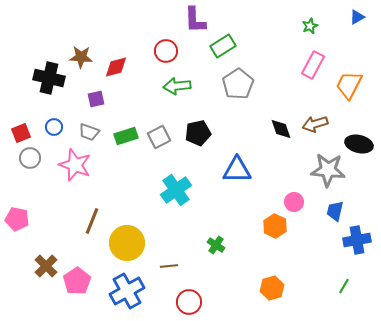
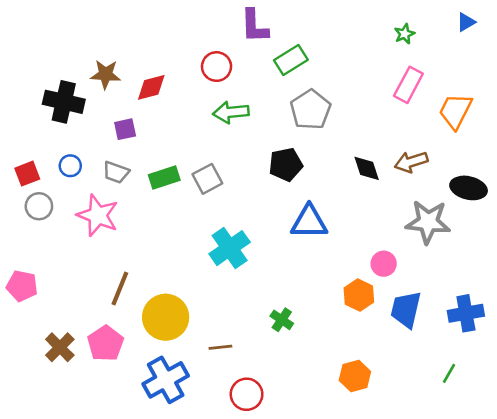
black pentagon: (198, 133) -> (286, 164), moved
blue trapezoid: (335, 211) -> (406, 309), moved, size x1.4
pink pentagon: (77, 281) -> (106, 343), moved

